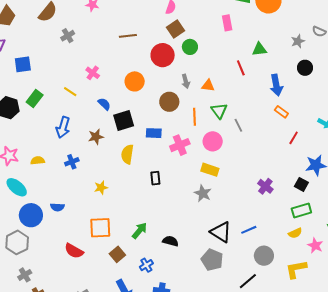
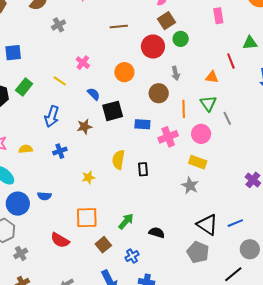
orange triangle: (208, 86) -> (212, 77), moved
yellow semicircle: (127, 154) -> (118, 160), moved
gray cross: (25, 275) -> (21, 253), moved

